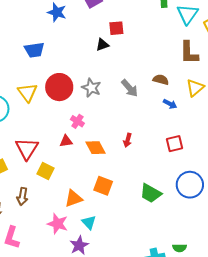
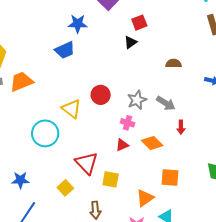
blue trapezoid: (34, 50) -> (65, 50), moved
brown semicircle: (161, 80) -> (173, 64), moved
red circle: (59, 87) -> (101, 95), size x0.7
gray star: (91, 88) -> (137, 100), moved, turned -30
gray arrow: (130, 88) -> (166, 103), moved

